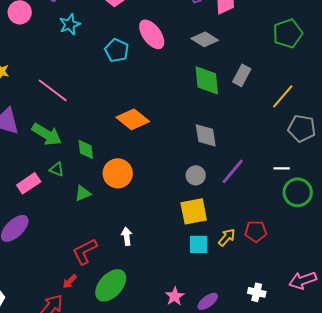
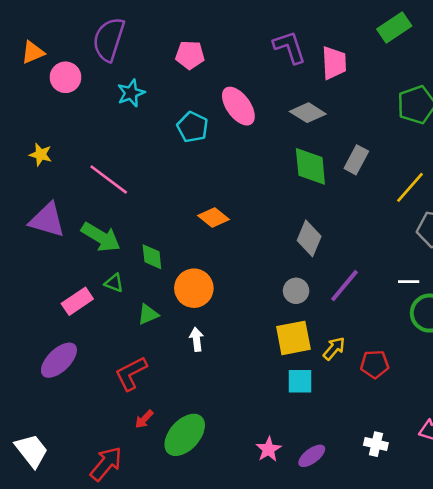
orange diamond: (133, 119) -> (214, 217), size x0.7
gray diamond: (206, 135) -> (309, 238), turned 32
white arrow: (127, 236) -> (196, 339), moved
yellow arrow: (227, 237) -> (334, 348), moved
red L-shape: (85, 251) -> (131, 373), moved
red arrow: (70, 281) -> (144, 419), moved

